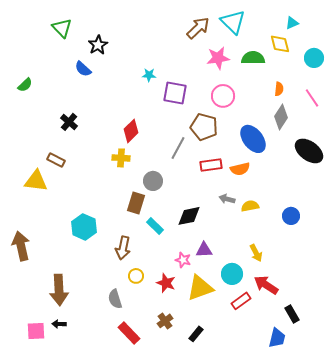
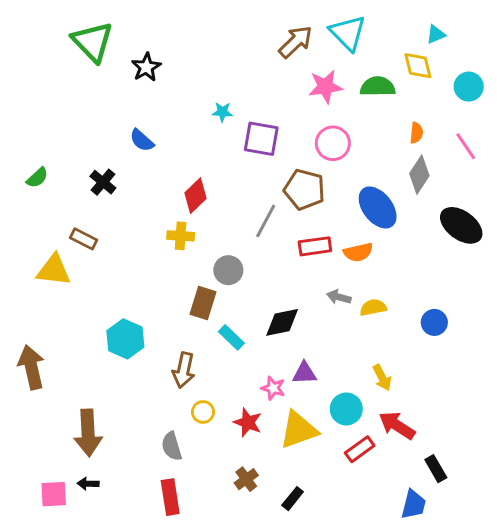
green triangle: (62, 28) -> (93, 42), size x1.4
blue semicircle: (83, 69) -> (142, 140), moved
green semicircle: (25, 85) -> (37, 178), moved
red rectangle: (129, 333) -> (170, 497), moved, turned 35

